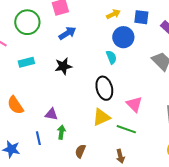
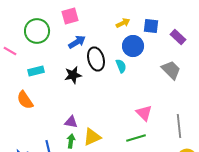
black ellipse: (104, 88) -> (96, 59), moved
orange semicircle: (15, 105) -> (25, 100), moved
purple triangle: (51, 114) -> (71, 122), moved
yellow triangle: (101, 117) -> (92, 137), moved
green line: (126, 129) -> (136, 138), turned -36

